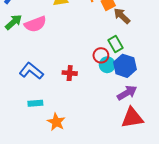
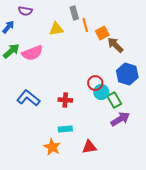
green rectangle: (116, 44) -> (114, 100), moved
blue hexagon: (125, 66) -> (127, 74), moved
cyan rectangle: (35, 103) -> (65, 129), moved
red triangle: (132, 118) -> (89, 147), moved, size x0.7

